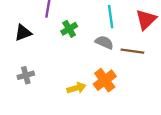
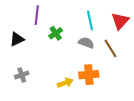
brown line: (132, 51) -> (110, 48), turned 54
orange cross: (105, 80) -> (89, 75), turned 36

